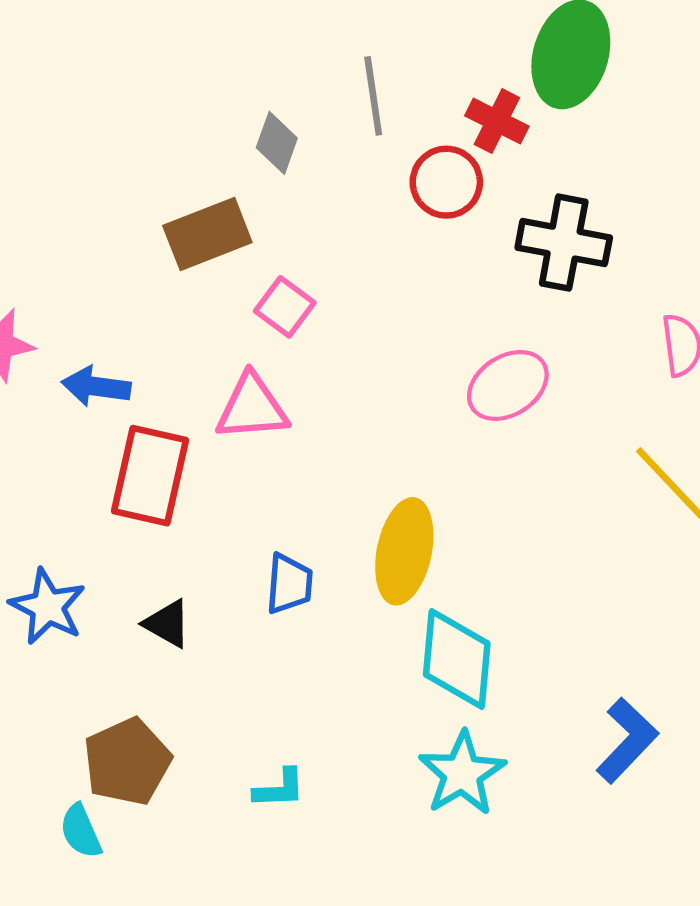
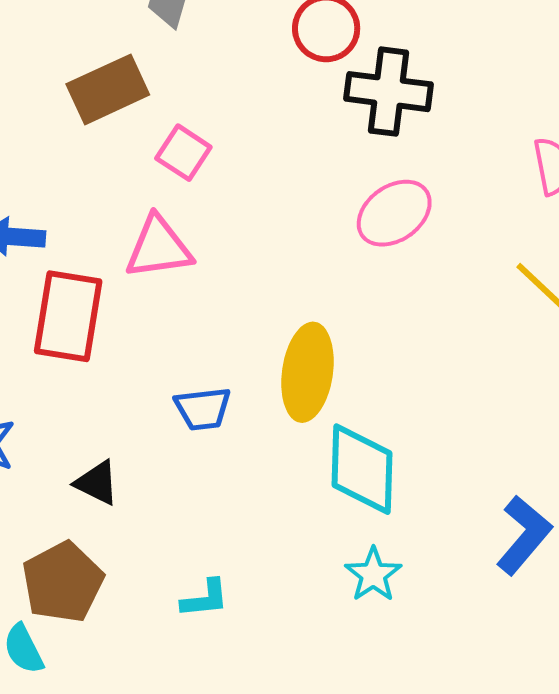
black cross: (564, 243) -> (388, 92), moved
blue trapezoid: (289, 584) -> (203, 409), turned 82
black triangle: (167, 624) -> (97, 483), moved
cyan star: (462, 773) -> (373, 575), size x0.7

